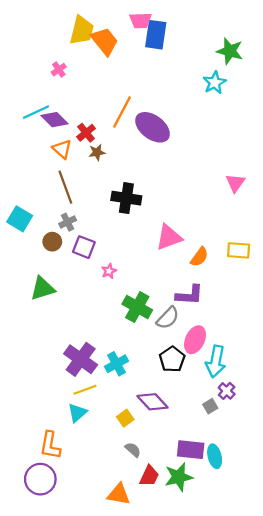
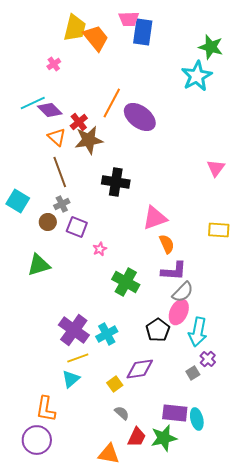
cyan star: (215, 83) -> (197, 76), size x1.4
brown star: (97, 152) -> (89, 140), size x1.8
orange semicircle: (199, 257) -> (167, 244), moved, turned -60
gray semicircle: (168, 318) -> (183, 292), moved
purple diamond: (153, 402) -> (140, 369), turned -56

